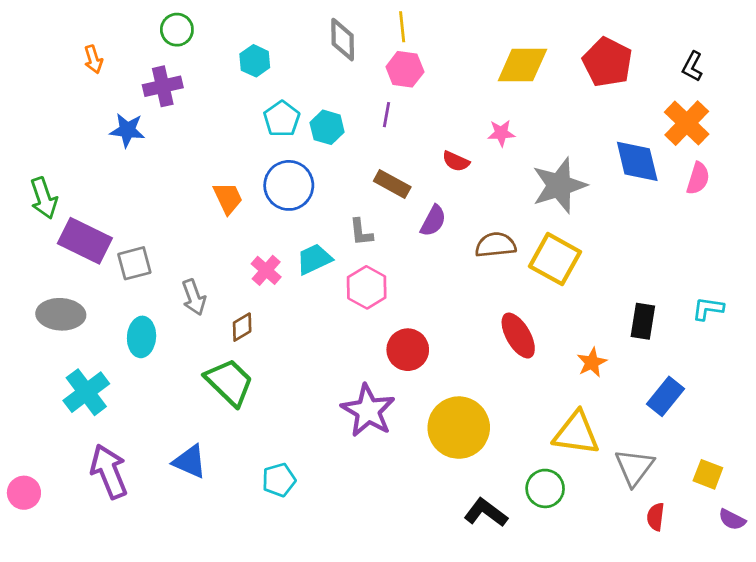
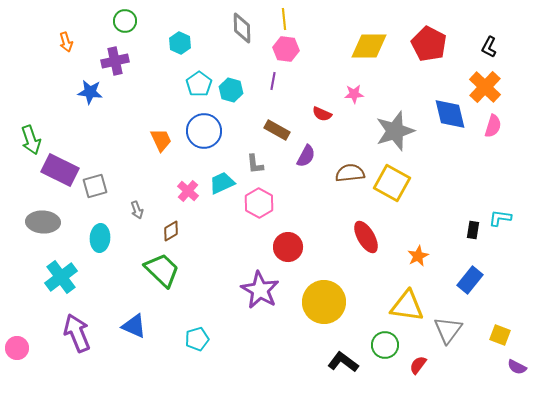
gray arrow: (194, 297) -> (137, 210), size x0.7
black rectangle: (643, 321) -> (473, 230), moved, size x0.7
red semicircle: (656, 517) -> (418, 365), moved, turned 30

